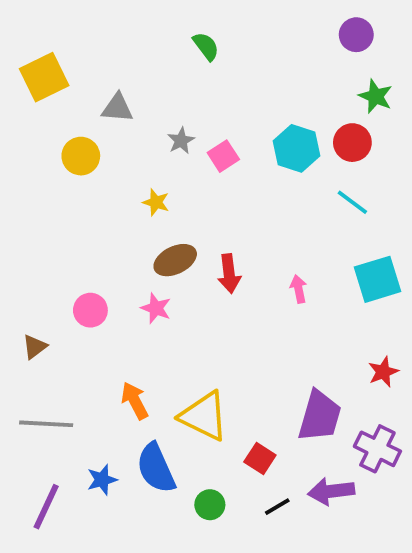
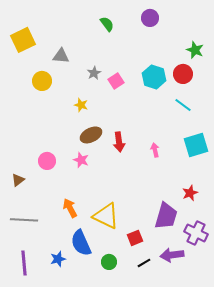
purple circle: (356, 35) -> (150, 18), moved
red star: (383, 372) -> (190, 193), moved
red square: (260, 458) -> (135, 238), turned 35
blue star: (102, 480) -> (58, 259), moved
purple line: (46, 507) -> (24, 263), turned -30

